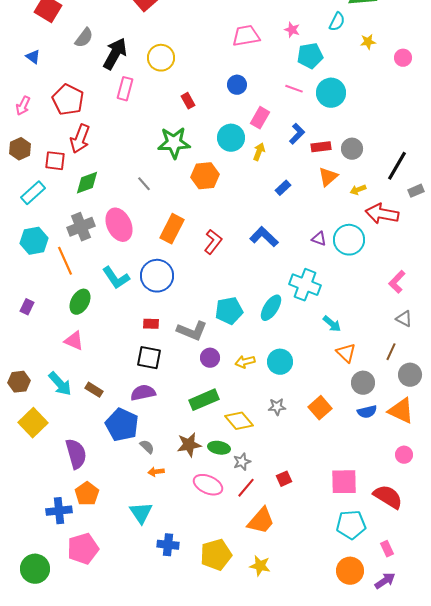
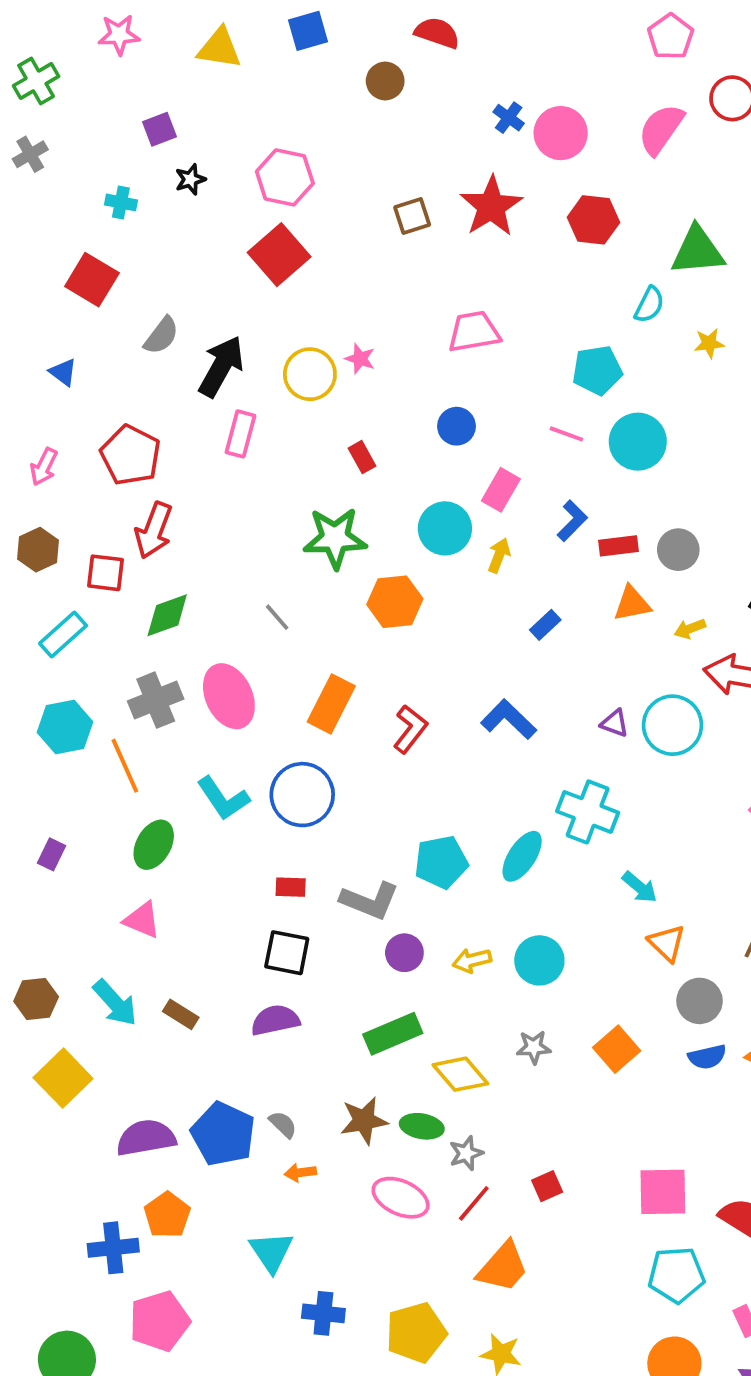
pink star: (292, 30) -> (360, 359), moved
orange triangle: (328, 177) -> (632, 604), turned 30
blue pentagon: (122, 425) -> (223, 1134), moved
purple semicircle: (76, 454) -> (146, 1138), turned -84

